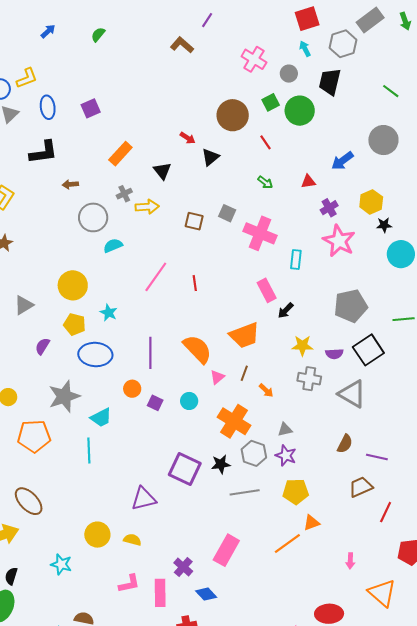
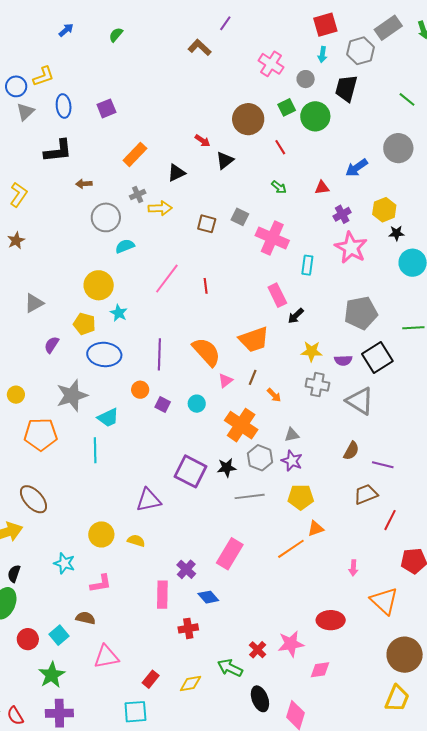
cyan arrow: (305, 49) -> (322, 55), turned -147
black triangle: (162, 171) -> (176, 173), turned 42
yellow circle: (73, 285) -> (99, 285), moved
pink L-shape: (129, 584) -> (101, 584), moved

